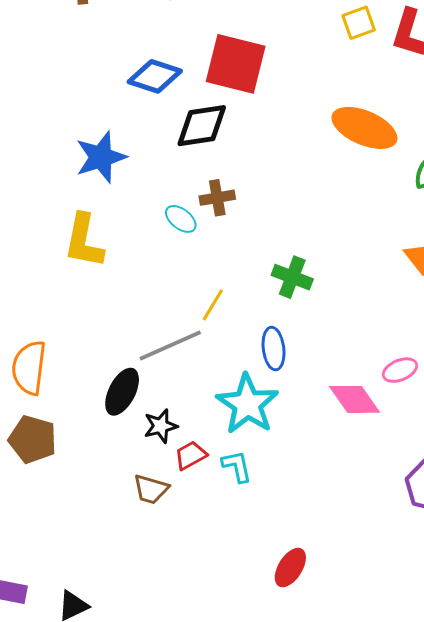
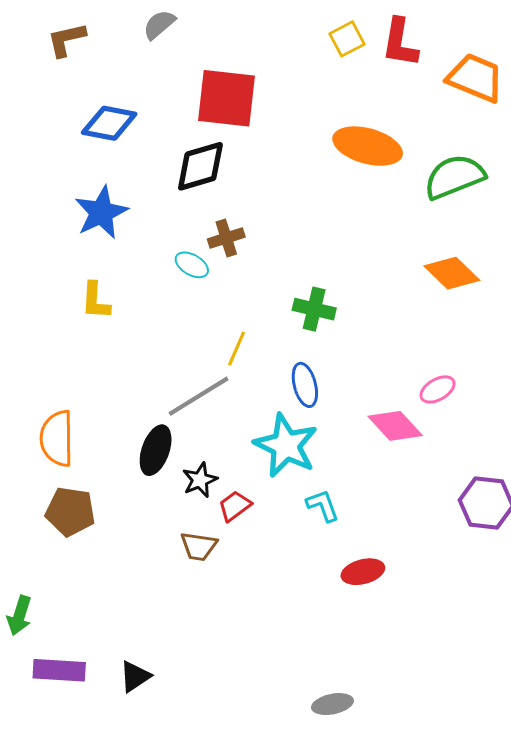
blue diamond: (155, 76) -> (109, 123), moved
yellow L-shape: (84, 241) -> (95, 301), size x0.7
cyan L-shape: (237, 466) -> (323, 506), moved
red ellipse: (290, 568) -> (363, 572), moved, turned 51

